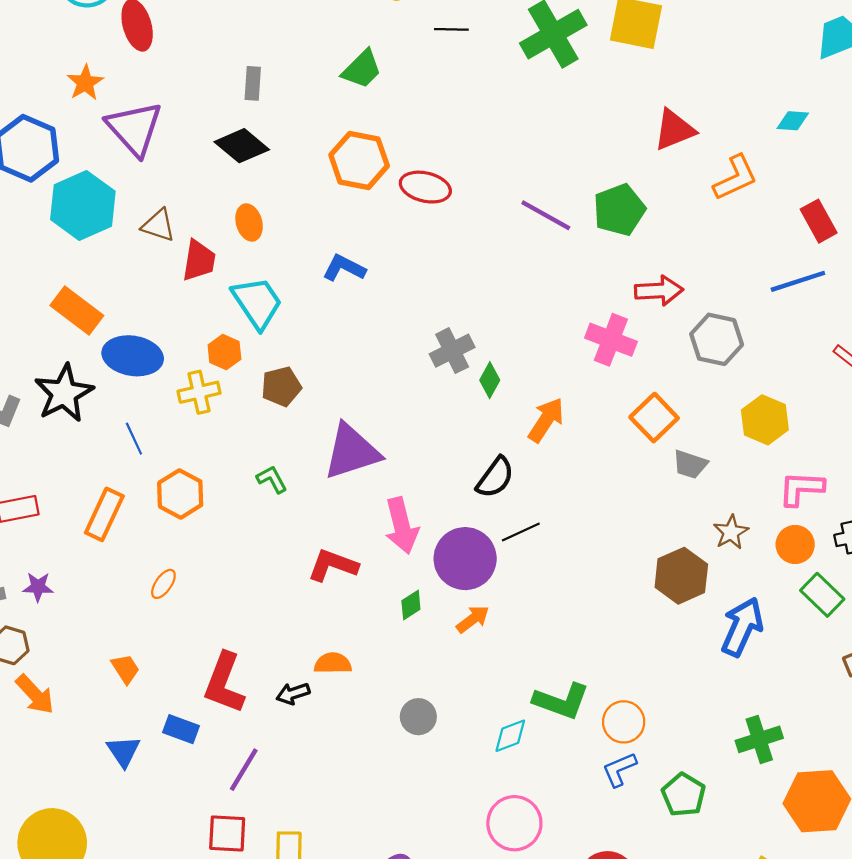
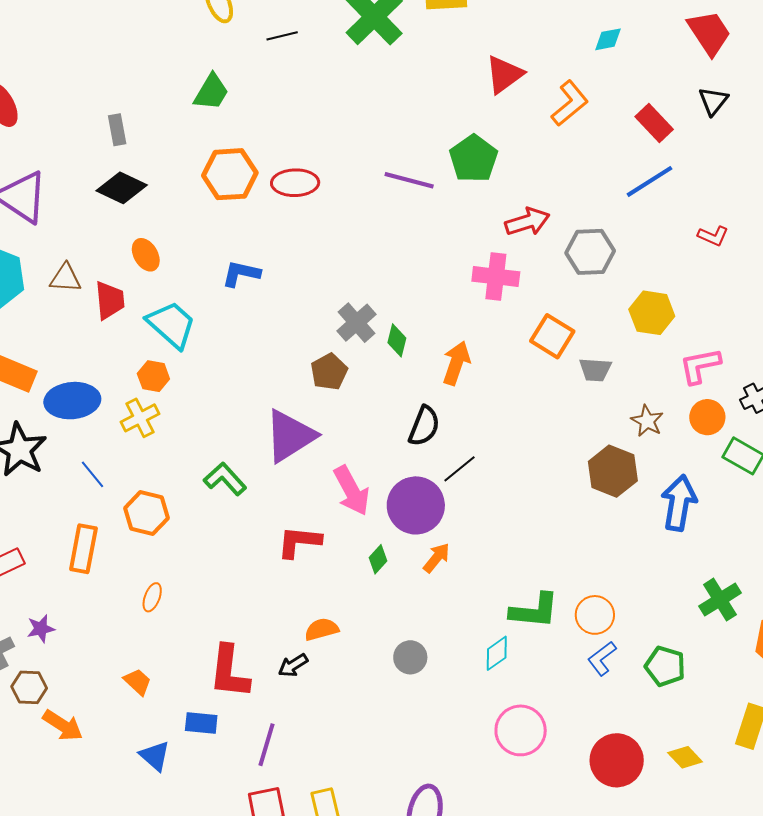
brown pentagon: (281, 386) -> (329, 372), moved
green L-shape: (272, 479) -> (225, 479), size x1.4

